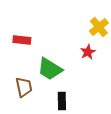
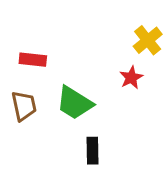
brown trapezoid: (24, 87) -> (24, 106), moved

